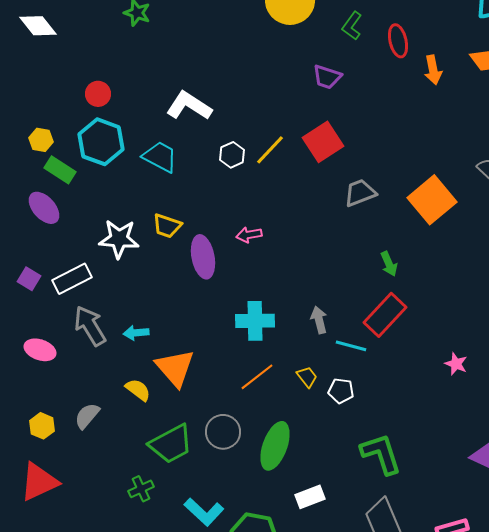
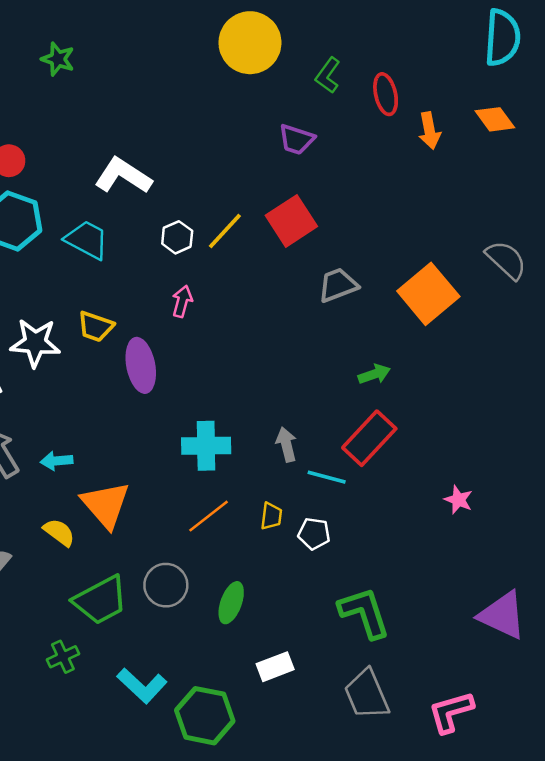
pink arrow: (249, 235) -> (182, 301), moved, turned 115
green arrow: (389, 264) -> (374, 374), turned -85
yellow trapezoid: (307, 377) -> (271, 516), turned 45
green ellipse: (275, 446) -> (231, 603), size x0.7

